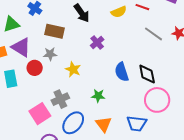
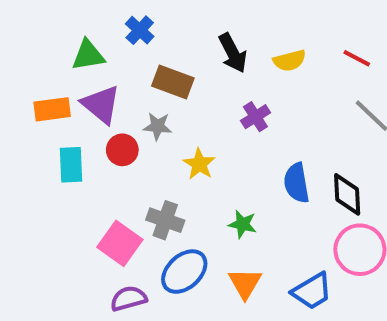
yellow semicircle: (119, 12) -> (290, 61), moved
gray cross: (60, 99) -> (165, 220), turned 36
pink square: (40, 114) -> (120, 243), turned -30
blue trapezoid: (137, 123) -> (312, 291), turned -45

